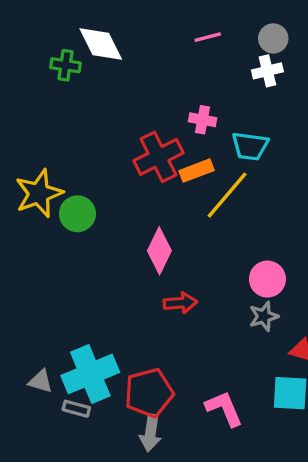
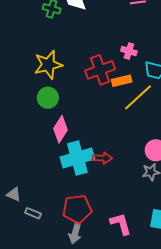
yellow star: (39, 193) -> (48, 65), moved
pink diamond: (159, 251) -> (61, 129), moved
cyan cross: (90, 374) -> (77, 158), moved

